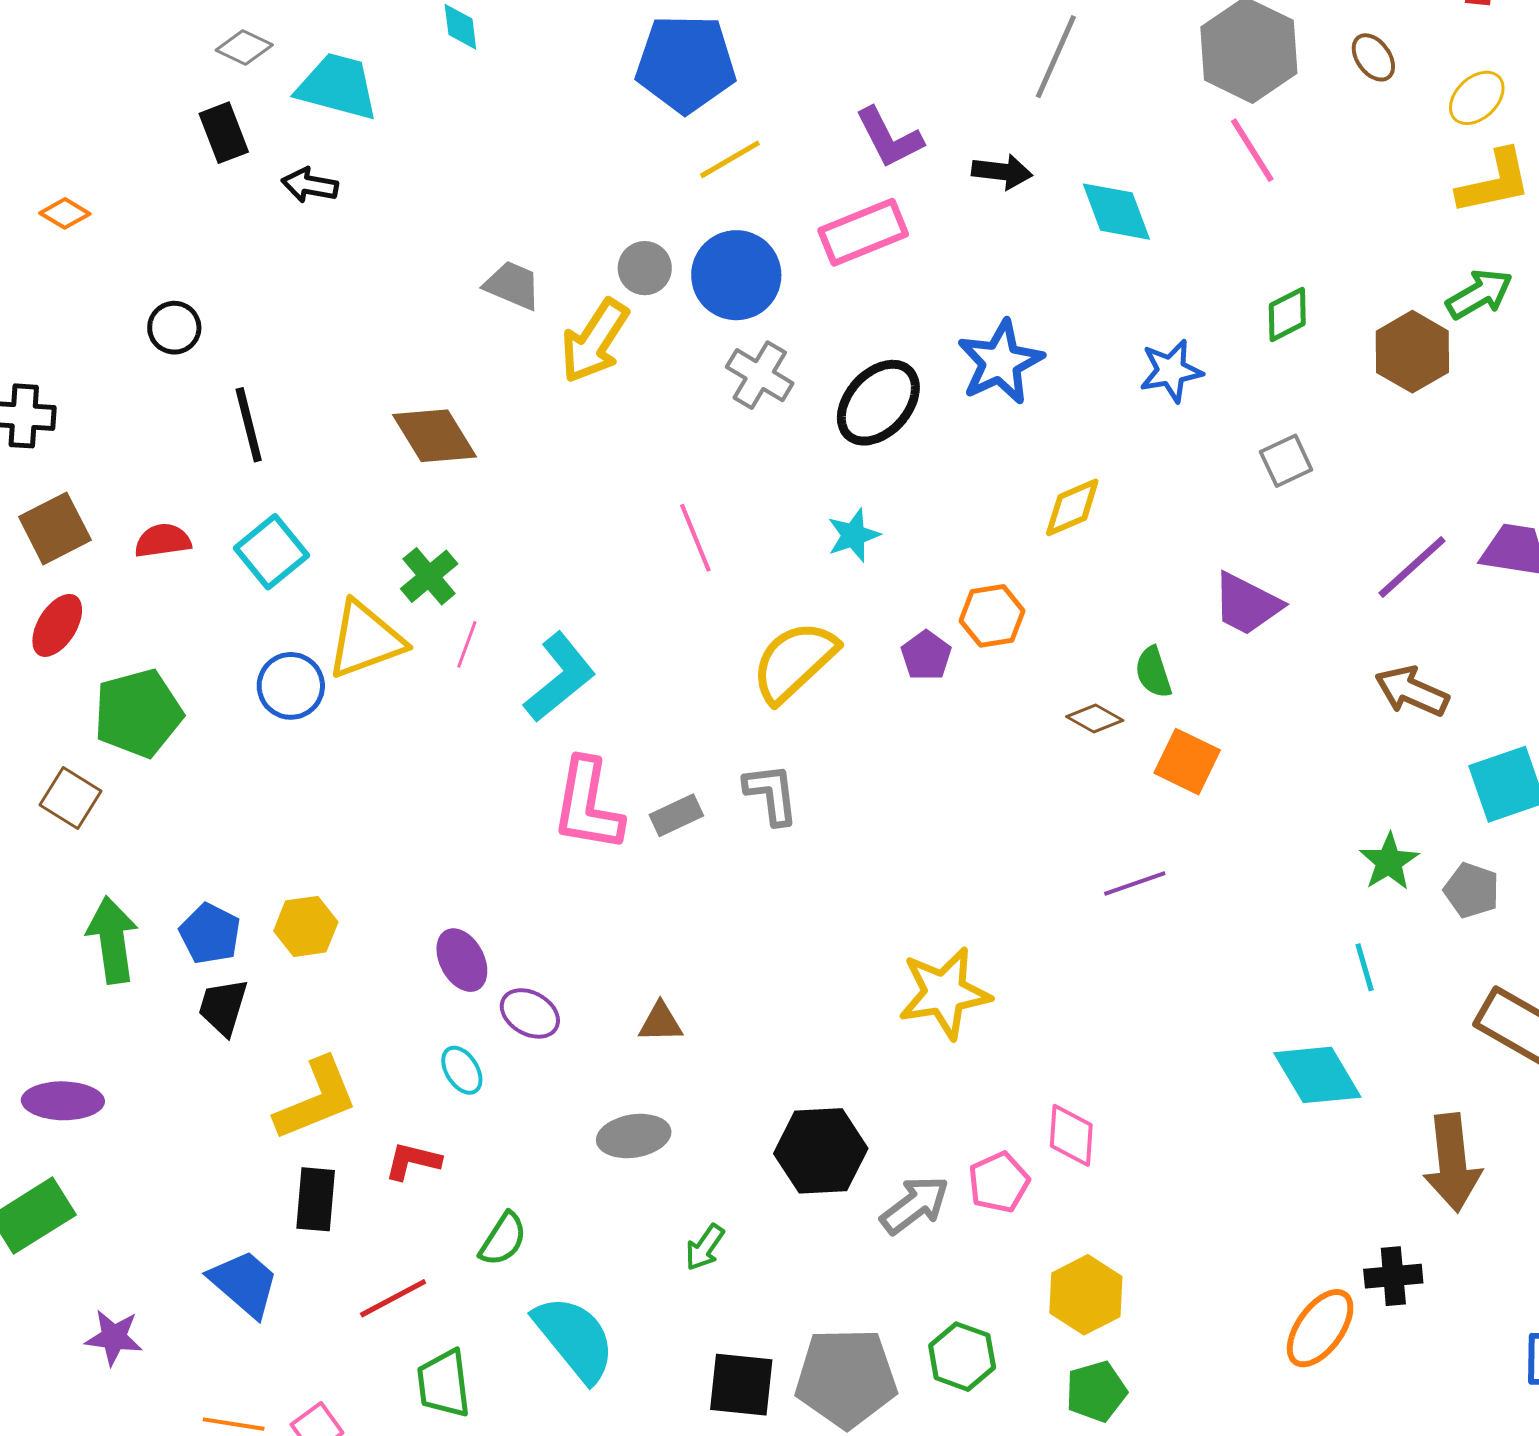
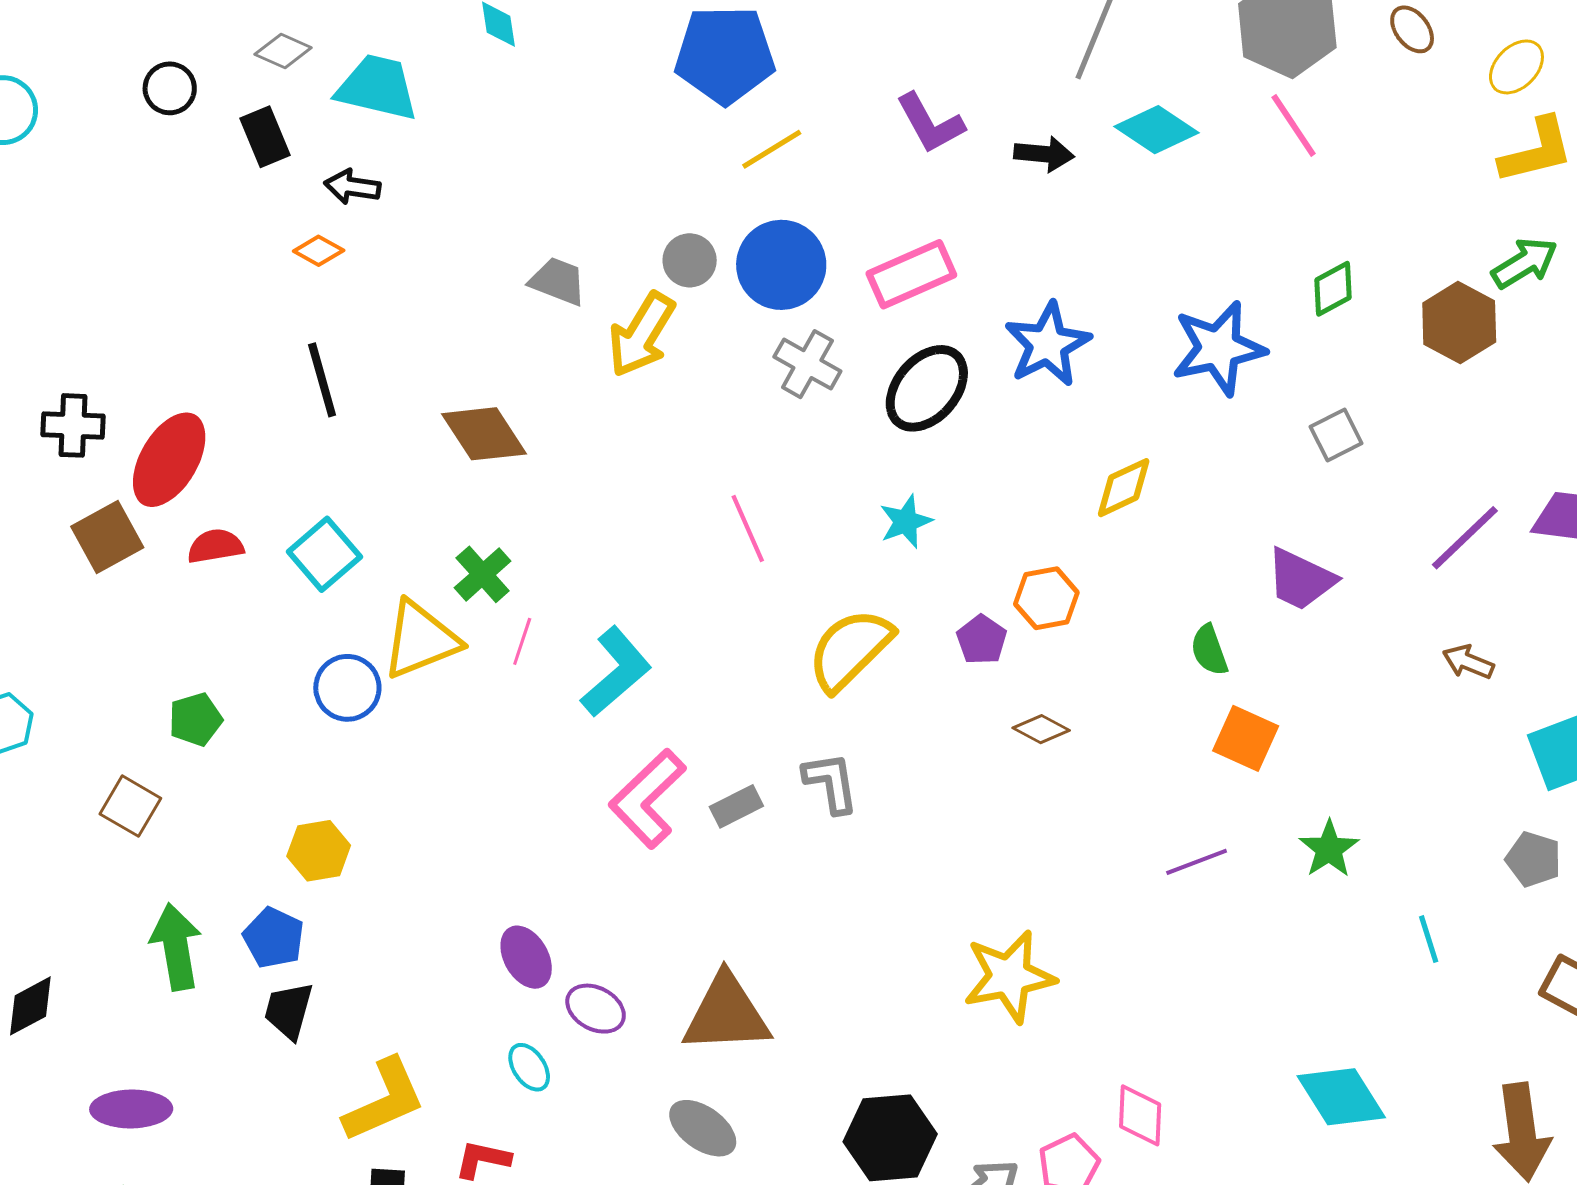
cyan diamond: (1116, 212) -> (1156, 130), moved, turned -34
orange diamond: (65, 213) -> (319, 251), moved
pink rectangle: (863, 232) -> (911, 274), moved
black circle: (174, 328) -> (170, 88), moved
blue star: (1171, 371) -> (1219, 348), size x1.5
black line: (249, 425) -> (322, 380), moved
red ellipse: (57, 625) -> (169, 460), moved, size x1.5
brown arrow: (1412, 691) -> (1468, 662), size x0.7
green pentagon: (138, 713) -> (196, 719), size x0.6
brown diamond: (1095, 718) -> (1041, 729), moved
pink L-shape: (588, 805) -> (648, 799), turned 38
green star: (1389, 862) -> (1329, 849), moved
yellow hexagon: (306, 926) -> (319, 851), moved
brown triangle: (661, 1022) -> (726, 1014), size x2.0
cyan diamond: (1317, 1075) -> (1341, 1097), moved
gray ellipse: (634, 1136) -> (703, 1128), turned 46

